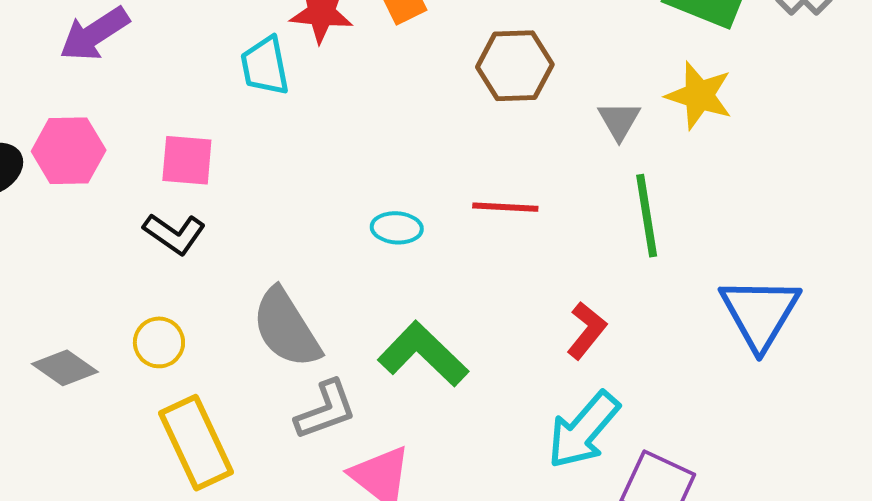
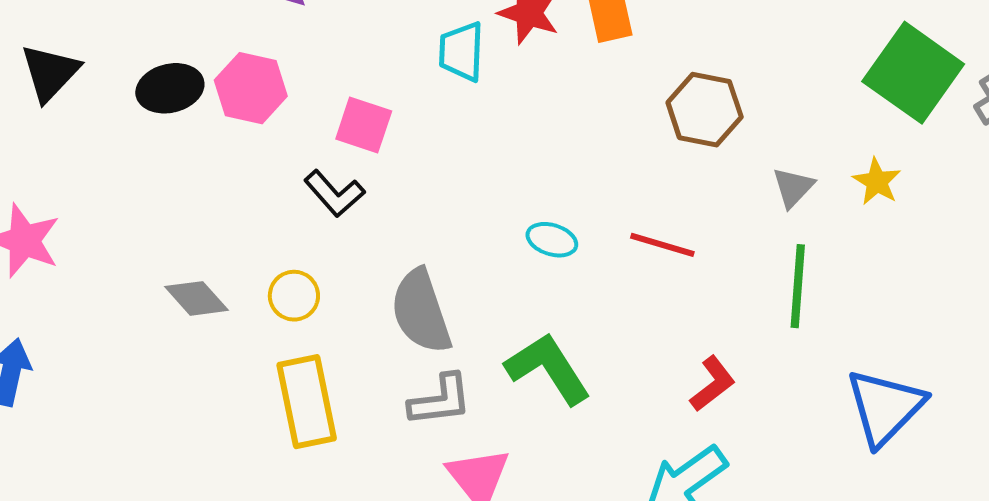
yellow star: (699, 95) -> (877, 182), size x0.7

